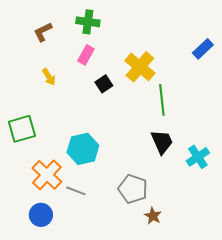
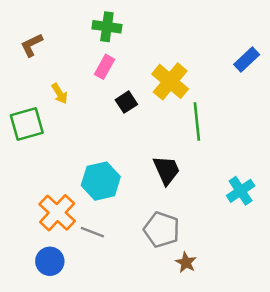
brown L-shape: (43, 32) -> (32, 45), moved
green square: (22, 129) -> (27, 124), moved
black trapezoid: (162, 142) -> (166, 170), moved

